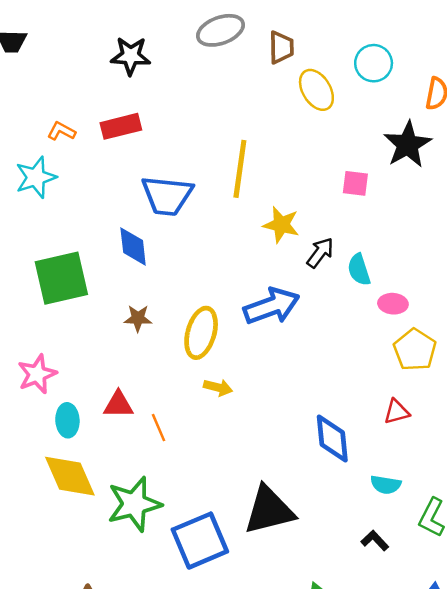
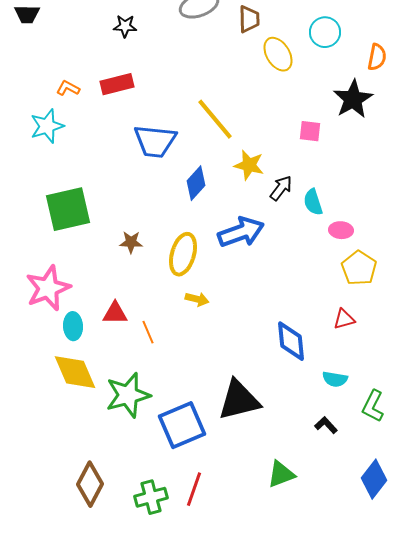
black star: (131, 56) -> (125, 26), size x0.7
yellow line: (240, 169) -> (215, 119), turned -48
blue diamond: (133, 247) -> (196, 183), moved, turned 48
pink star: (37, 374) -> (48, 288), size x1.4

